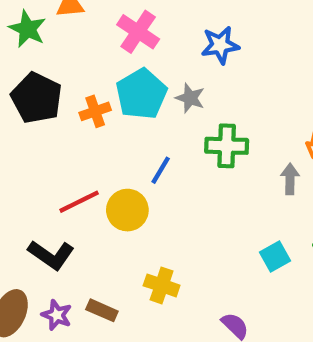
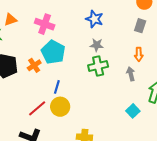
blue star: (220, 45) -> (94, 19), moved, turned -30
gray star: (190, 98) -> (97, 45), moved
blue line: (161, 170) -> (57, 87), moved

